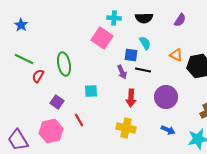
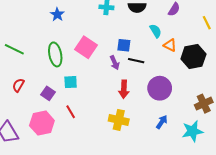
blue star: (21, 25) -> (57, 14), moved
pink square: (102, 38) -> (86, 47), moved
cyan semicircle: (145, 43) -> (156, 31), moved
red semicircle: (38, 76) -> (18, 85), moved
cyan square: (91, 91) -> (71, 82), moved
blue arrow: (168, 130) -> (162, 122), turned -80

